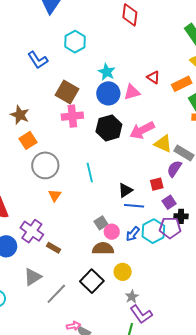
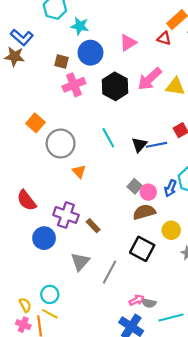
cyan star: (107, 72) -> (80, 26), moved
red triangle: (153, 77) -> (164, 38), moved
brown square: (67, 92) -> (61, 62), size x0.6
blue circle: (108, 93) -> (90, 53), moved
brown star: (20, 115) -> (15, 56), moved
black triangle: (125, 190) -> (139, 145), moved
blue line: (134, 206) -> (157, 145), moved
brown rectangle: (54, 248) -> (93, 226), turned 32

